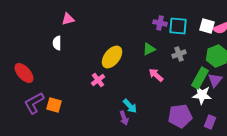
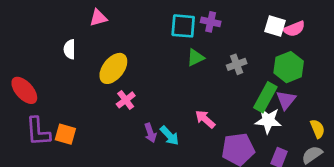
pink triangle: (68, 19) -> (98, 18), moved
cyan square: (178, 26) -> (183, 26), moved
yellow ellipse: (112, 57) -> (113, 68), moved
pink arrow: (156, 75) -> (205, 119), moved
purple L-shape: (34, 103) -> (38, 131), turned -65
purple arrow: (124, 118) -> (150, 133), moved

